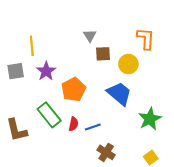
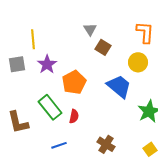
brown square: (103, 54) -> (103, 47), turned 35
yellow circle: (128, 64) -> (138, 62), moved
blue line: (93, 127) -> (59, 145), moved

